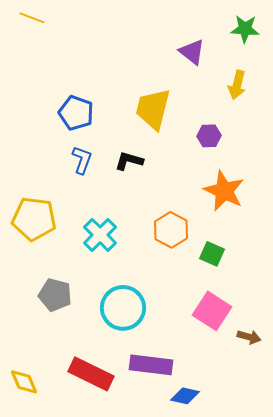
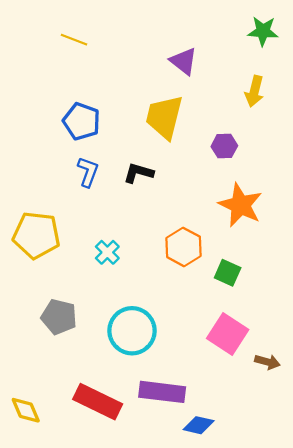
yellow line: (32, 18) -> (74, 40), moved
purple triangle: (192, 52) -> (184, 61), moved
cyan cross: (100, 235) -> (107, 252), size x0.7

